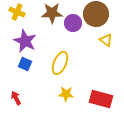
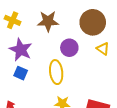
purple circle: (73, 23) -> (69, 48), moved
yellow ellipse: (60, 63) -> (56, 72), turned -30

